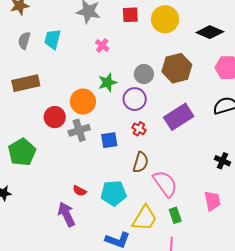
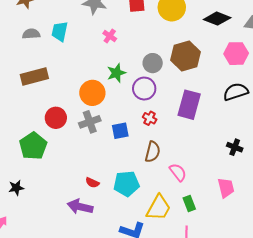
gray semicircle: (24, 41) -> (31, 34), turned 72
red circle: (55, 117) -> (56, 118), moved
purple rectangle: (179, 117) -> (189, 105), turned -40
pink semicircle: (165, 184) -> (178, 172), size x0.7
purple arrow: (66, 214) -> (80, 207), turned -50

